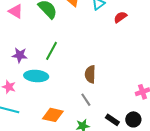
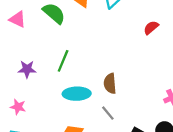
red semicircle: (120, 17) -> (151, 28), moved
cyan ellipse: (36, 76) -> (77, 94), moved

